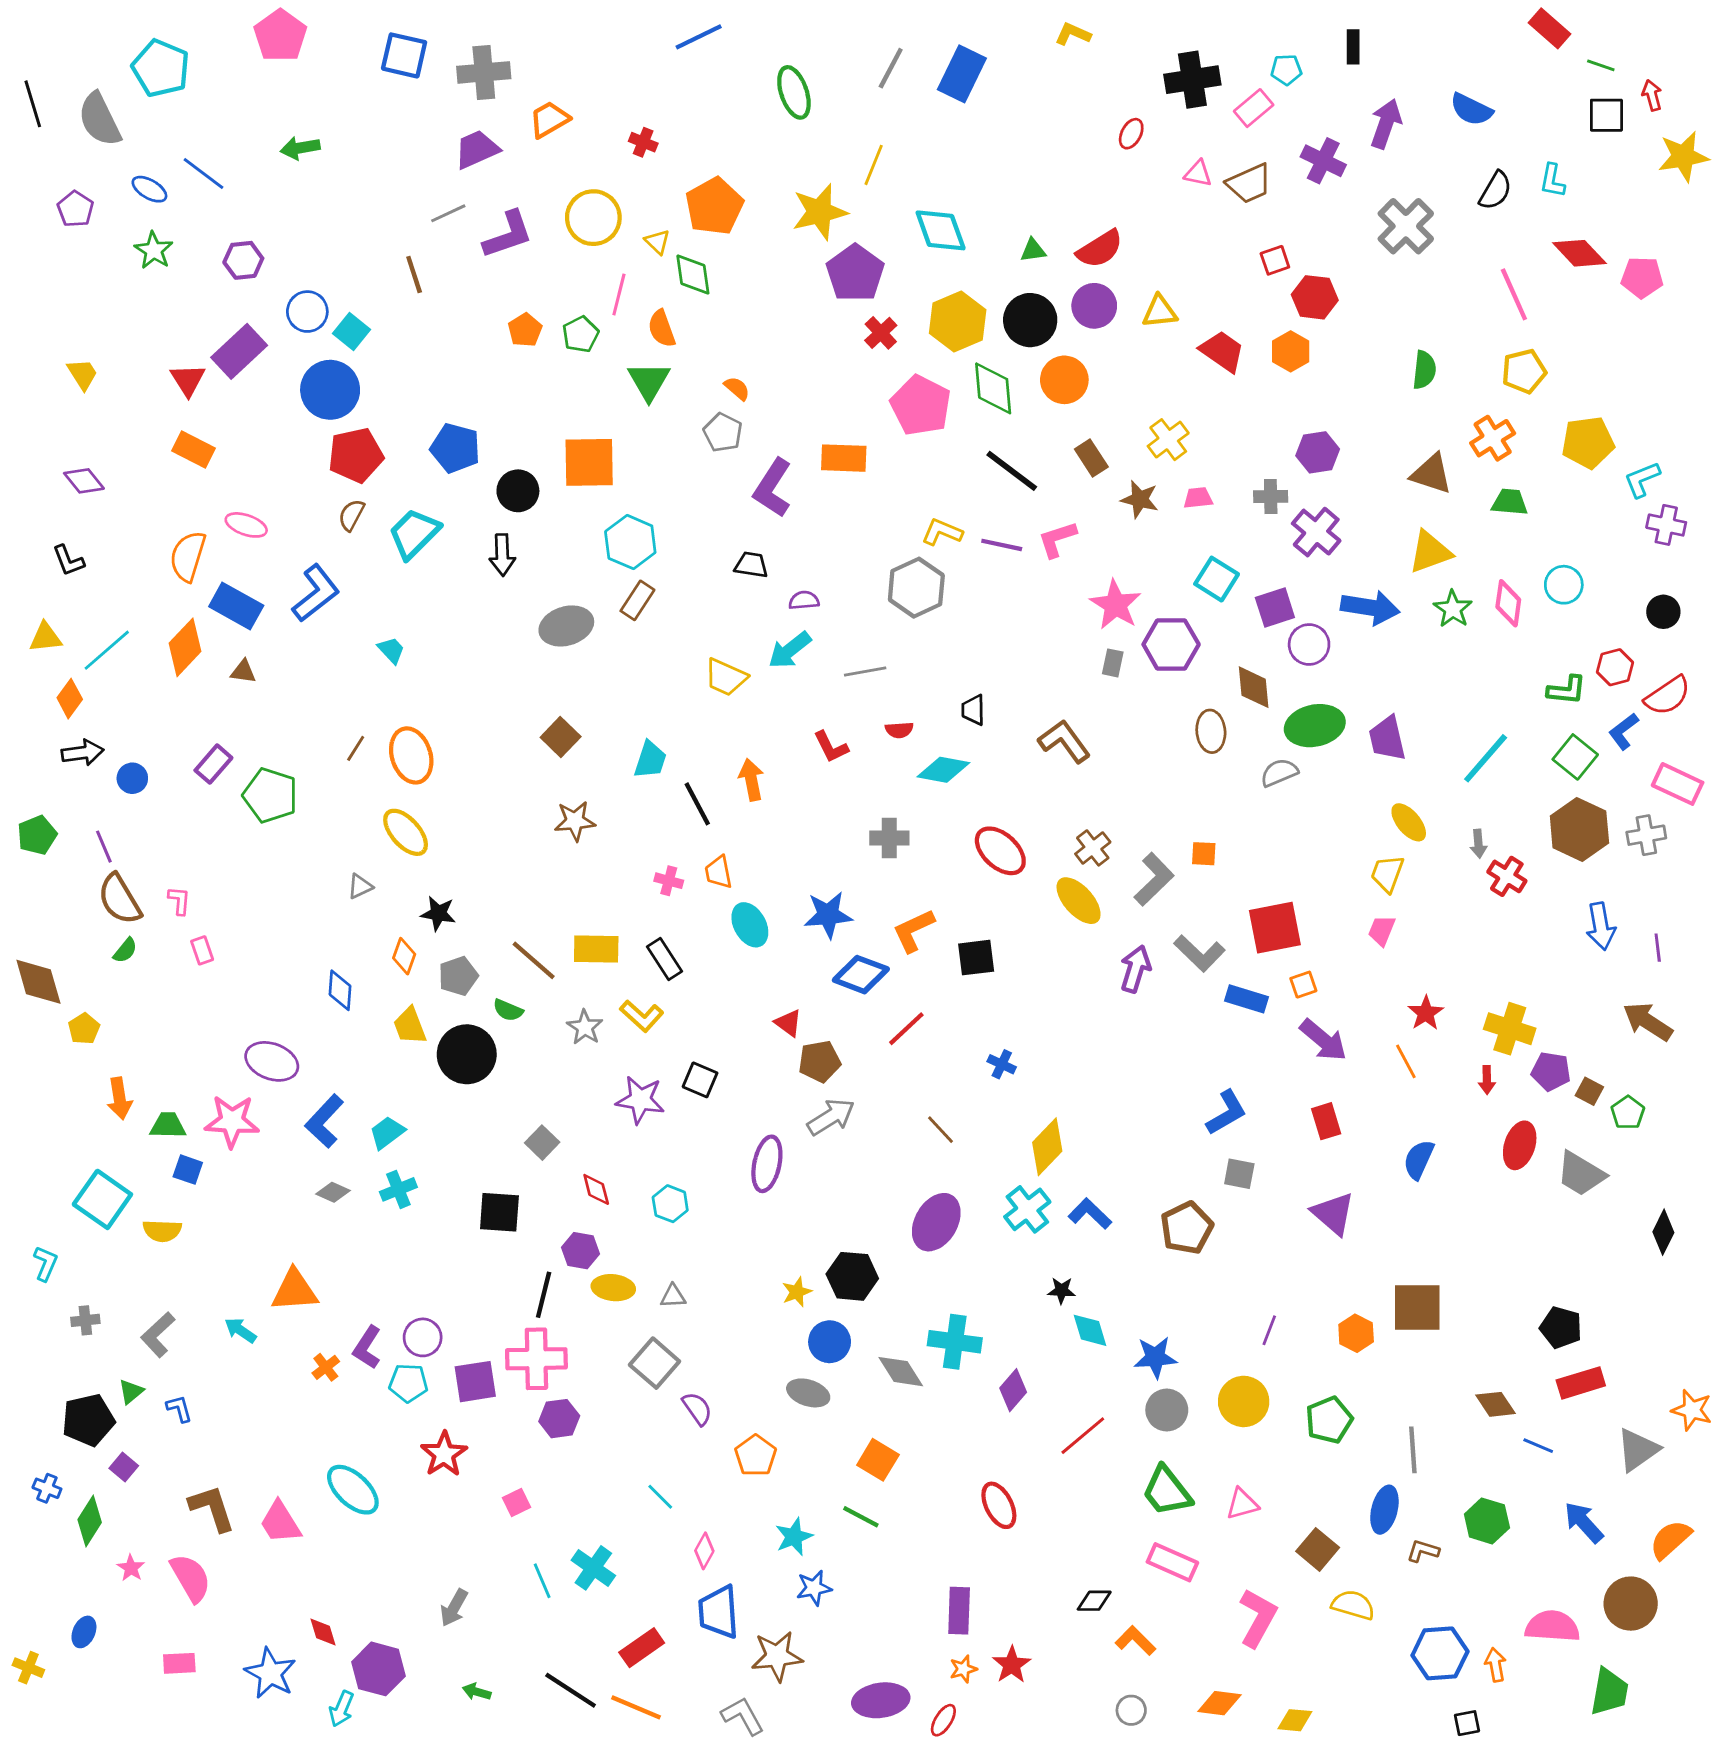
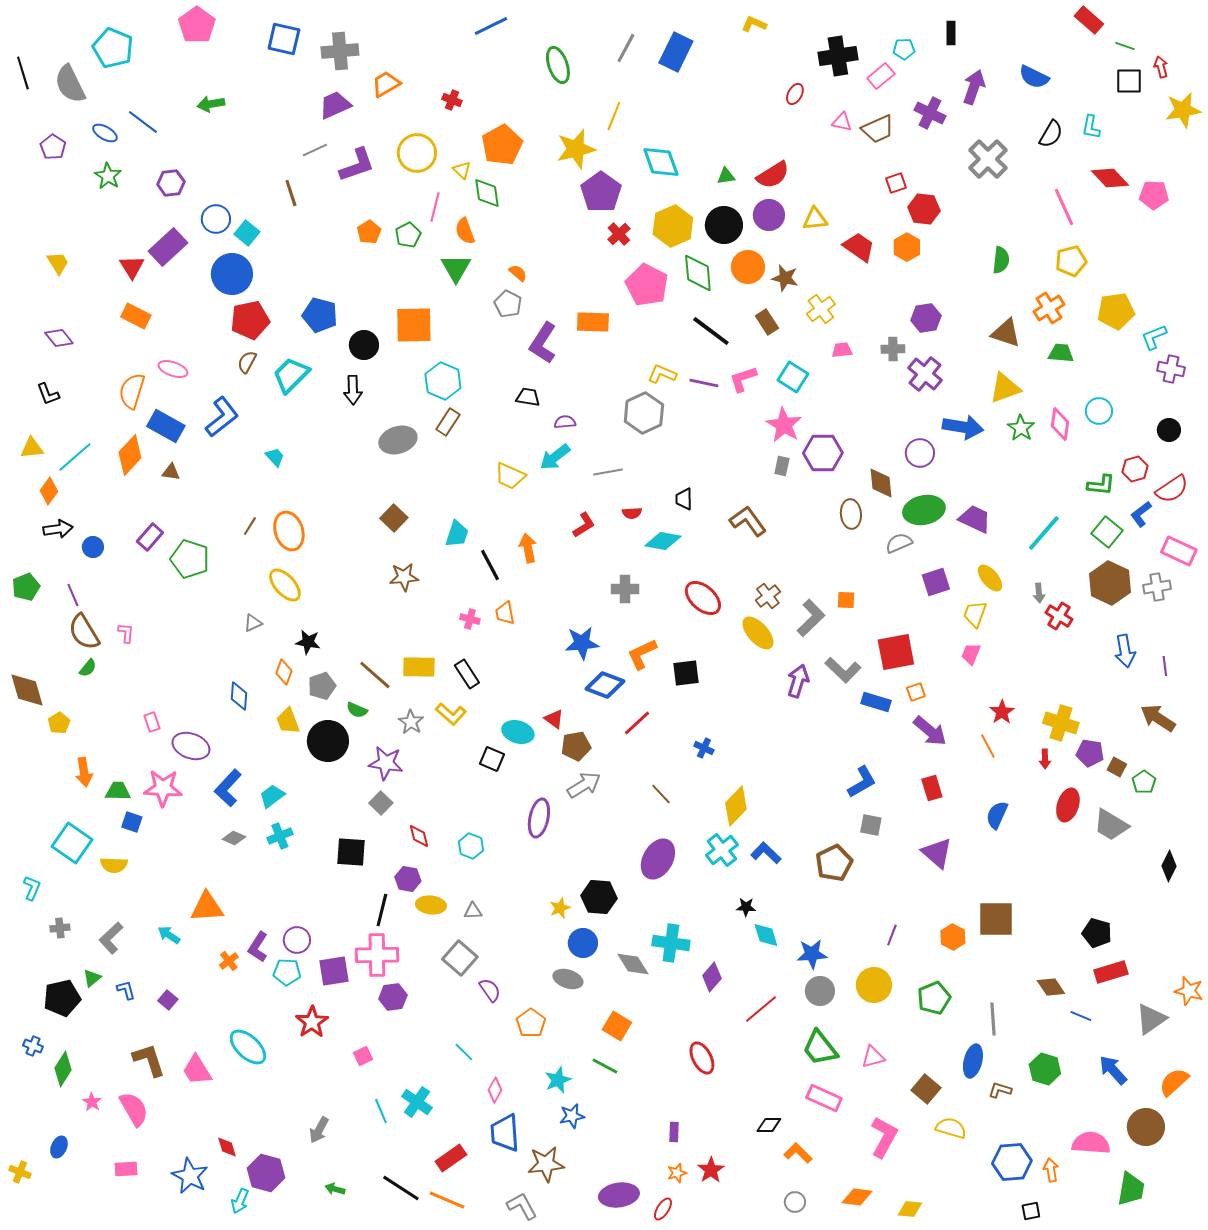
brown star: (1140, 499) -> (785, 278), moved
cyan square: (1217, 579) -> (793, 377), moved
purple square: (1275, 607) -> (936, 582), moved
purple trapezoid: (1387, 738) -> (975, 519), turned 128
red L-shape: (831, 747) -> (584, 525), turned -96
cyan ellipse: (750, 925) -> (518, 732), moved, turned -44
pink rectangle: (202, 950) -> (152, 722), moved
purple star: (640, 1100) -> (386, 763), moved
purple square: (124, 1467) -> (168, 1000), moved
purple rectangle: (959, 1611) -> (674, 1132), size x0.6

